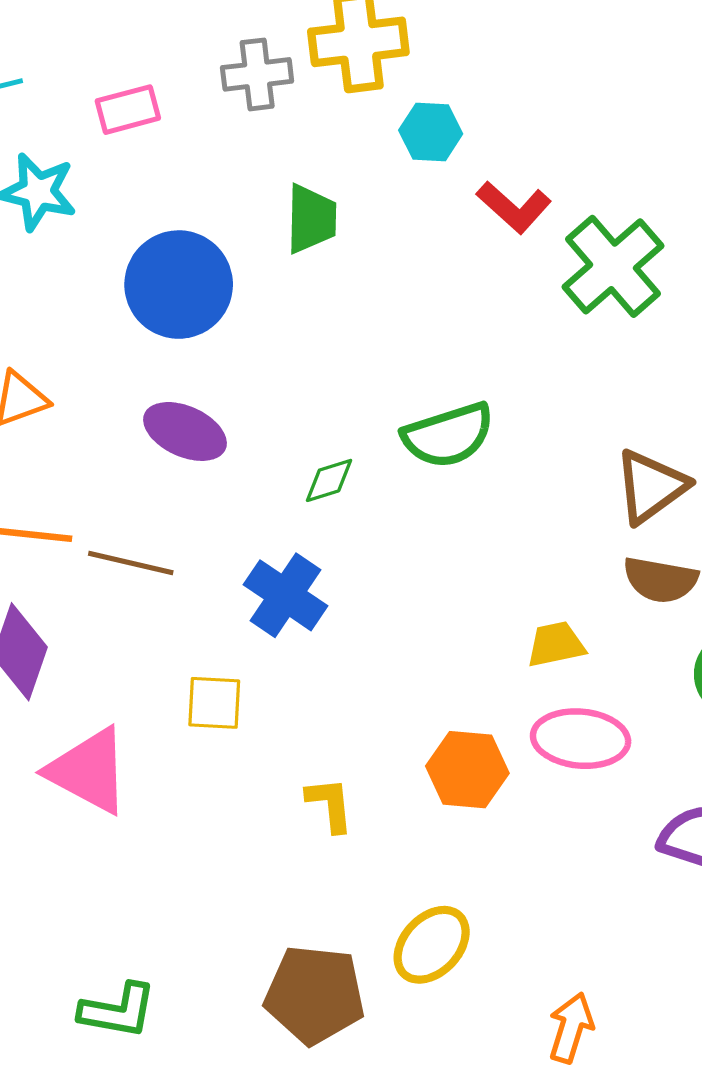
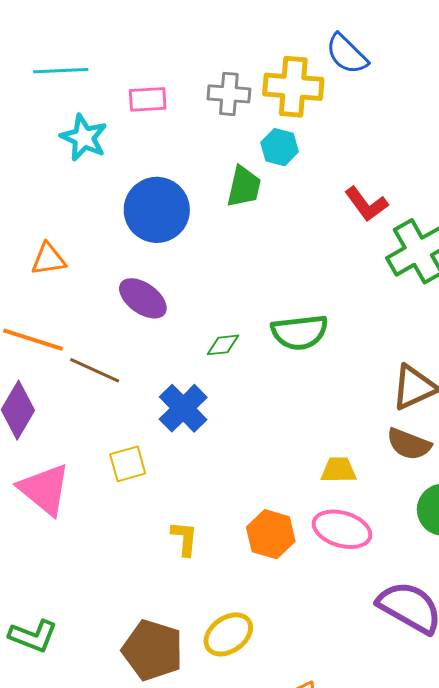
cyan hexagon: (431, 132) -> (280, 147), moved
yellow square: (214, 703) -> (128, 464), turned -30

